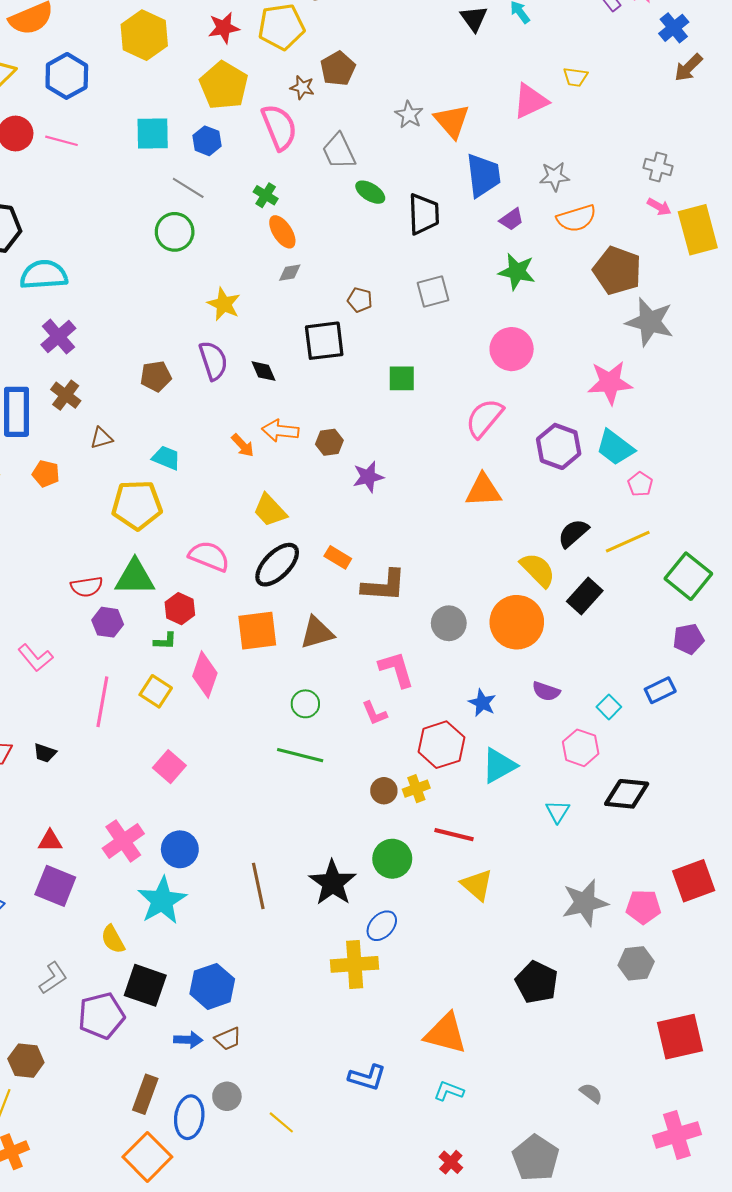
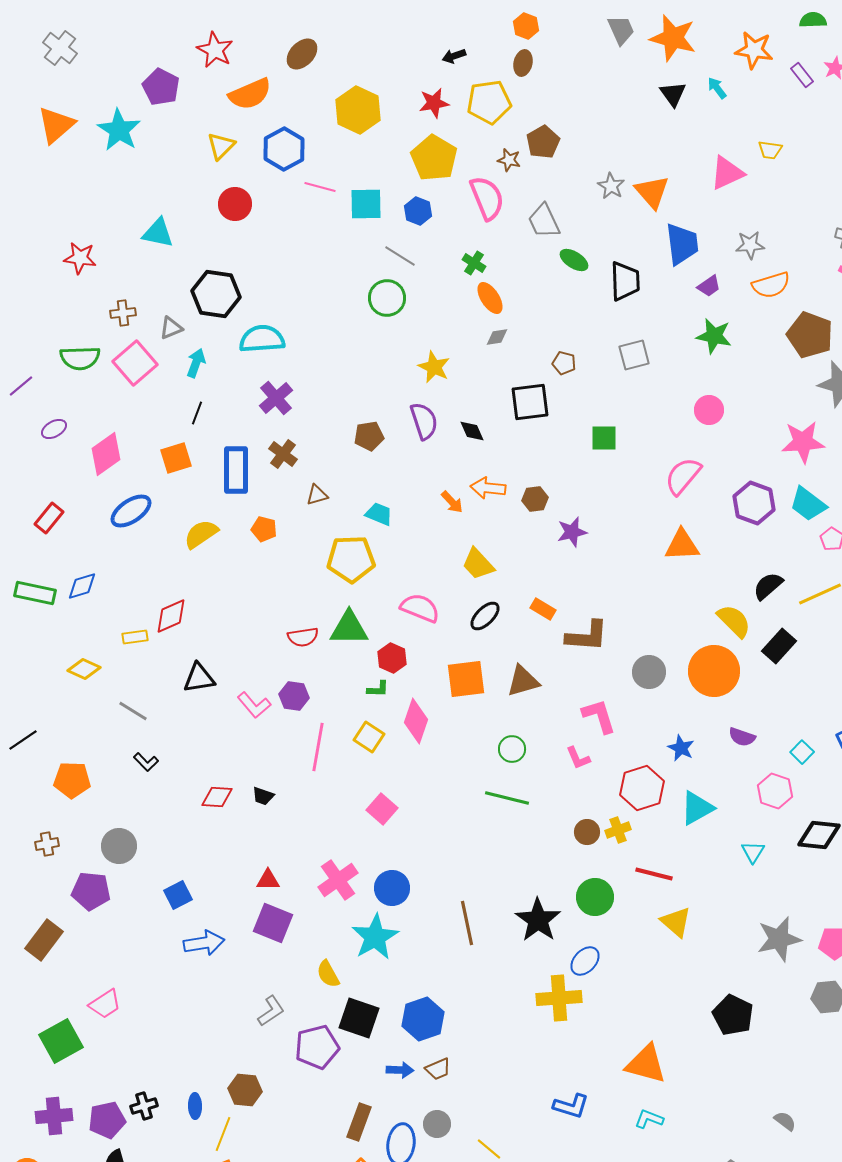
pink line: (62, 141) -> (320, 187), moved
pink circle: (512, 349) -> (709, 410), size x0.7
black ellipse: (277, 565) -> (485, 616), size x0.7
purple hexagon: (108, 622) -> (294, 696), moved

